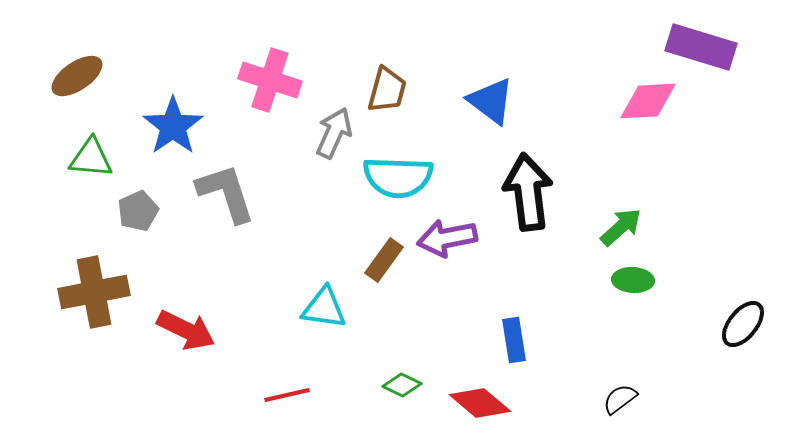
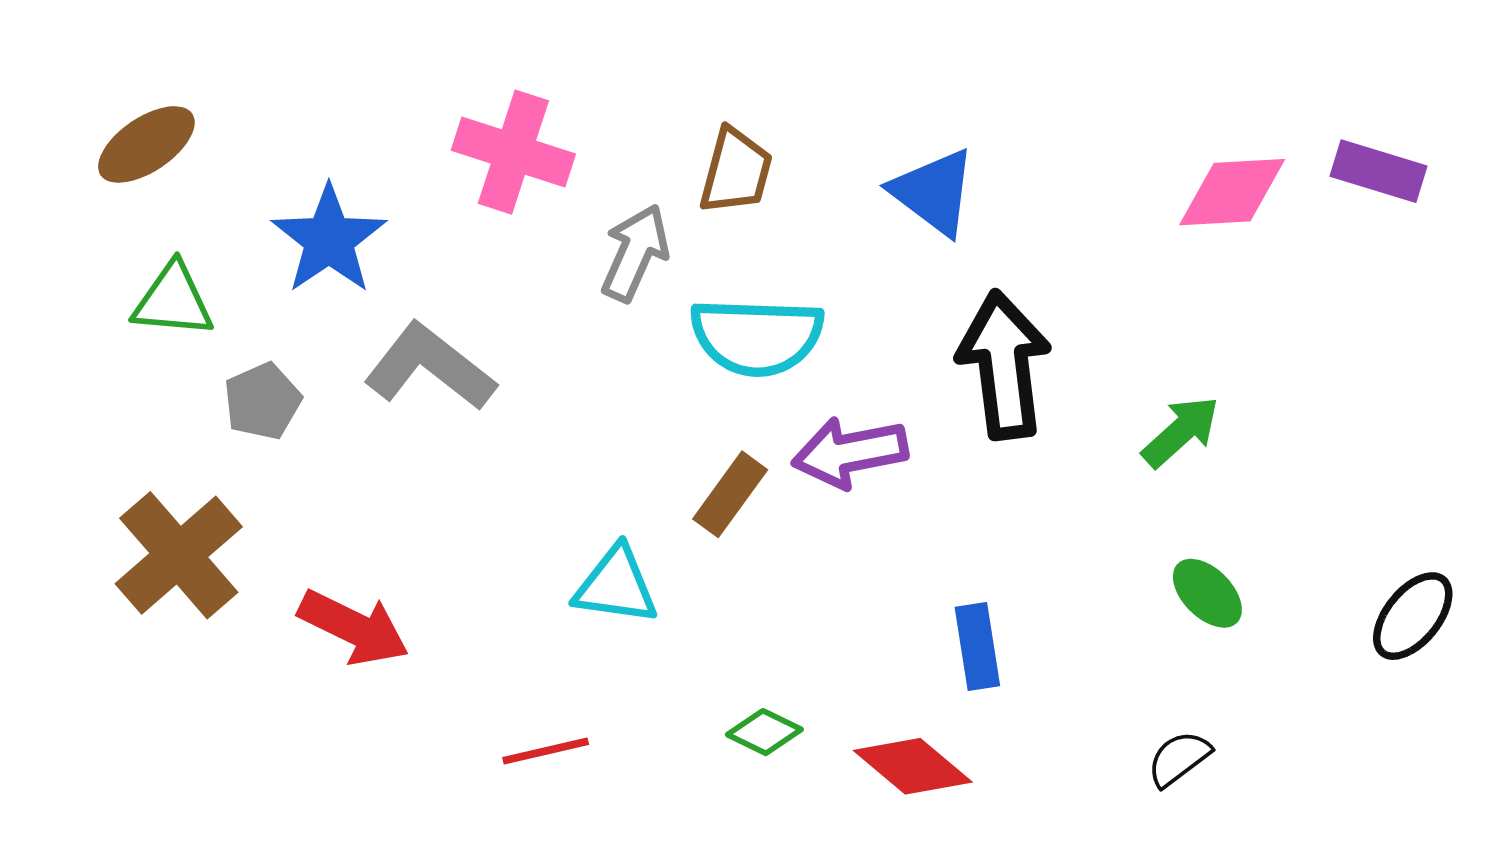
purple rectangle: (701, 47) -> (1379, 171), moved, size x0.7
gray L-shape: (226, 193) -> (430, 367), turned -34
green ellipse: (633, 280) -> (1207, 593), moved, turned 42
brown cross: (94, 292) -> (179, 555), turned -30

